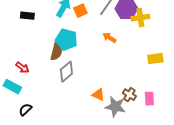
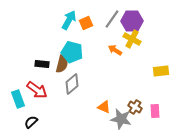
black rectangle: (27, 16) -> (42, 64), moved
yellow cross: (140, 18) -> (132, 39), moved, turned 36
red arrow: (22, 68) -> (37, 90), moved, size x1.5
cyan rectangle: (12, 87) -> (18, 99), turned 42

